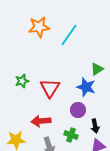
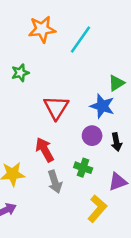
green star: (22, 81) -> (20, 73), moved
red arrow: (41, 121) -> (45, 150), turned 66
black arrow: (95, 126) -> (116, 142), moved

